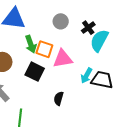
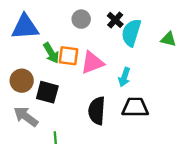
black square: (35, 72) -> (47, 92), moved
black trapezoid: (102, 80) -> (135, 107), moved
black semicircle: (59, 98) -> (97, 111), size x1.6

